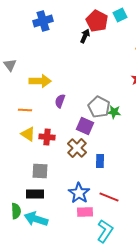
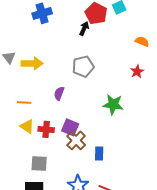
yellow arrow: (40, 81) -> (32, 63), moved
gray pentagon: (99, 107) -> (83, 66), moved, turned 30
green star: (114, 112) -> (113, 104), size x1.5
purple square: (85, 126) -> (70, 127), moved

